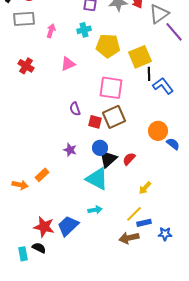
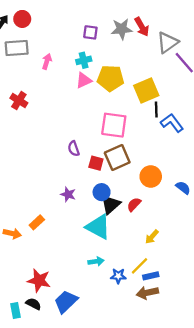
pink triangle: (68, 64) -> (84, 80), moved
orange circle: (158, 131) -> (151, 177), moved
blue trapezoid: (68, 226) -> (66, 302), moved
blue star: (165, 234) -> (118, 276), moved
brown arrow: (129, 238) -> (147, 293), moved

